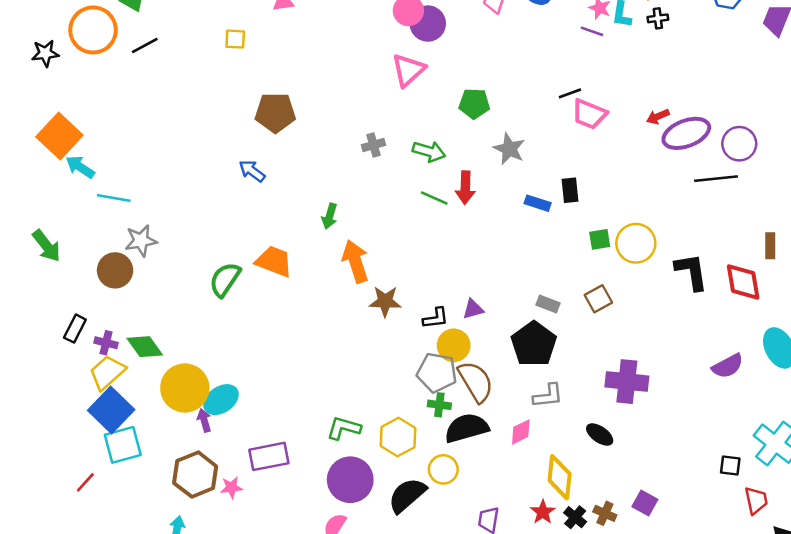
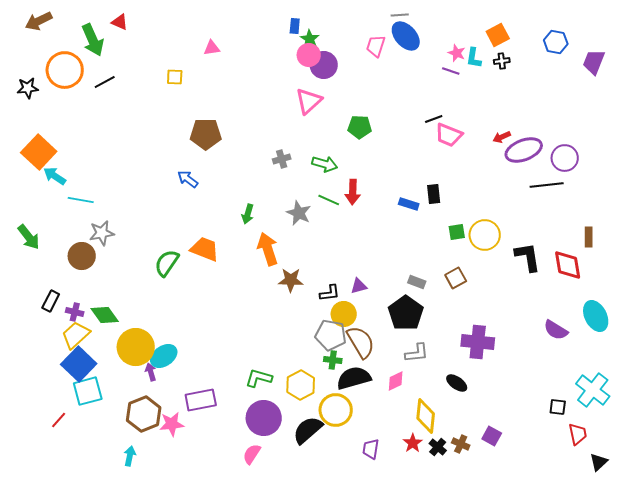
gray star: (509, 149) -> (299, 213), moved
purple semicircle: (728, 366) -> (556, 330), turned 60
yellow circle: (443, 469) -> (336, 410), size x1.4
pink star: (231, 487) -> (172, 424), size x1.4

